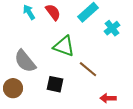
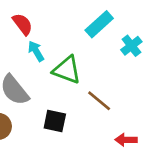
cyan arrow: (29, 12) -> (36, 51), moved
red semicircle: (53, 12) -> (23, 24), moved

